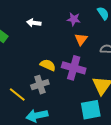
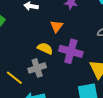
orange triangle: (81, 39) -> (57, 26), moved

